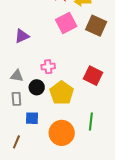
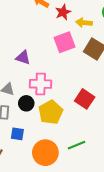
purple triangle: (22, 36) -> (23, 58), moved, turned 35
pink cross: (48, 67) -> (41, 84), size x1.5
green line: (91, 122) -> (76, 145), turned 54

